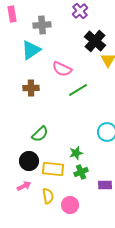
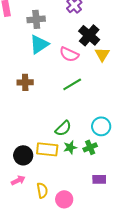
cyan triangle: (31, 50) -> (39, 44), moved
pink semicircle: (62, 69) -> (69, 54), moved
green semicircle: (40, 134) -> (63, 128), moved
yellow rectangle: (53, 169) -> (47, 149), moved
green cross: (81, 172) -> (90, 147), moved

